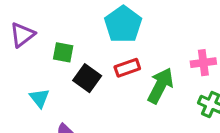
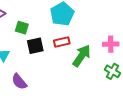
black square: (87, 78) -> (35, 46), turned 36

